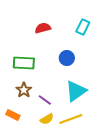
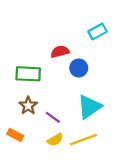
cyan rectangle: (83, 27) -> (98, 32), turned 35
red semicircle: (43, 28) -> (60, 52), moved

